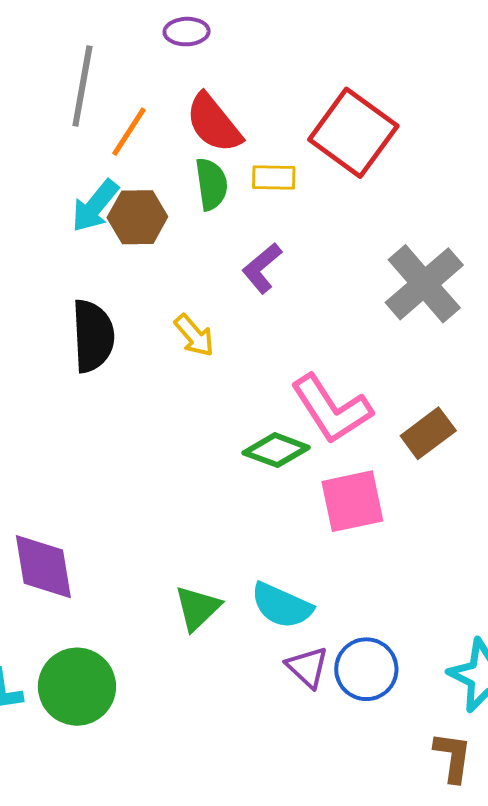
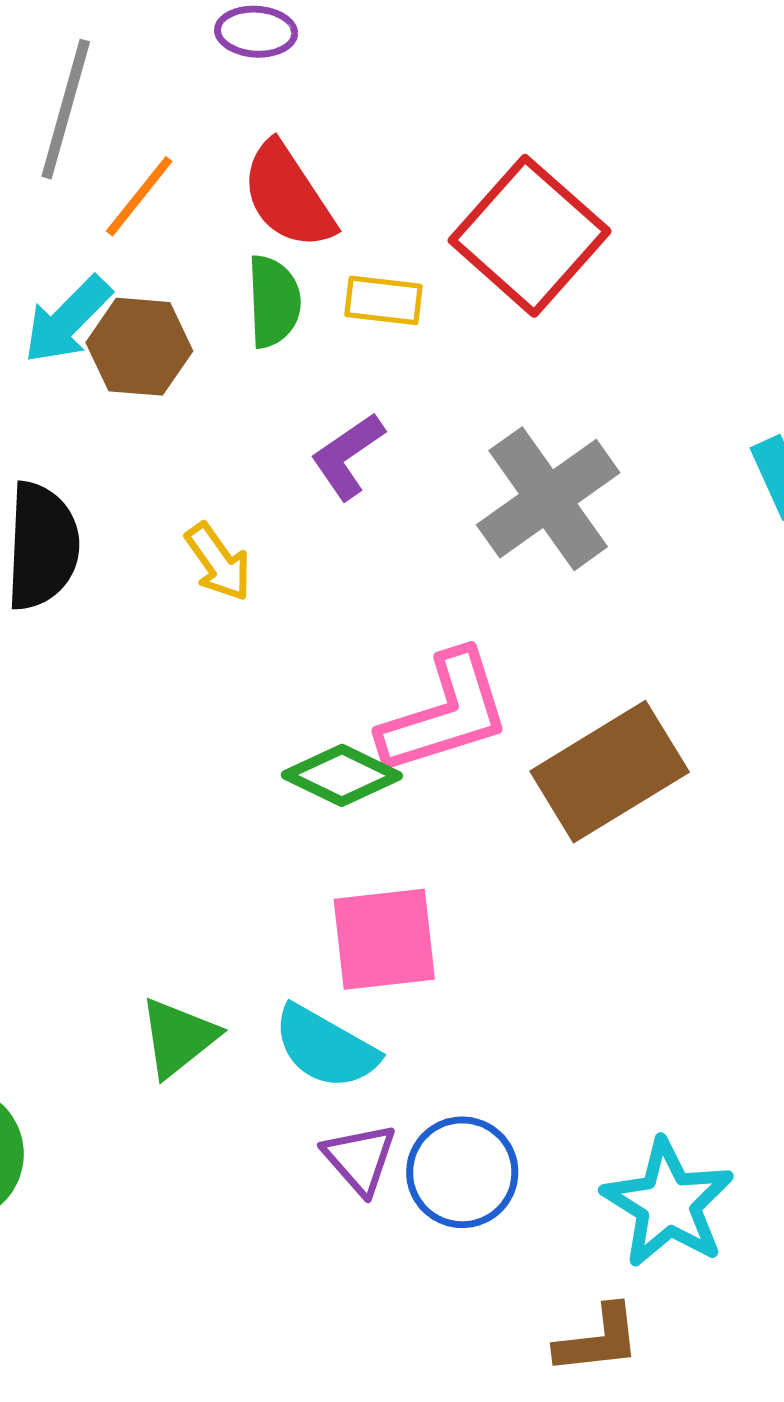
gray cross: (424, 284) -> (548, 499), moved
pink L-shape: (331, 409) -> (445, 713), turned -80
brown rectangle: (428, 433) -> (610, 772), size x1.6
pink square: (352, 501) -> (384, 939), moved
brown L-shape: (453, 757) -> (598, 1340), turned 70

